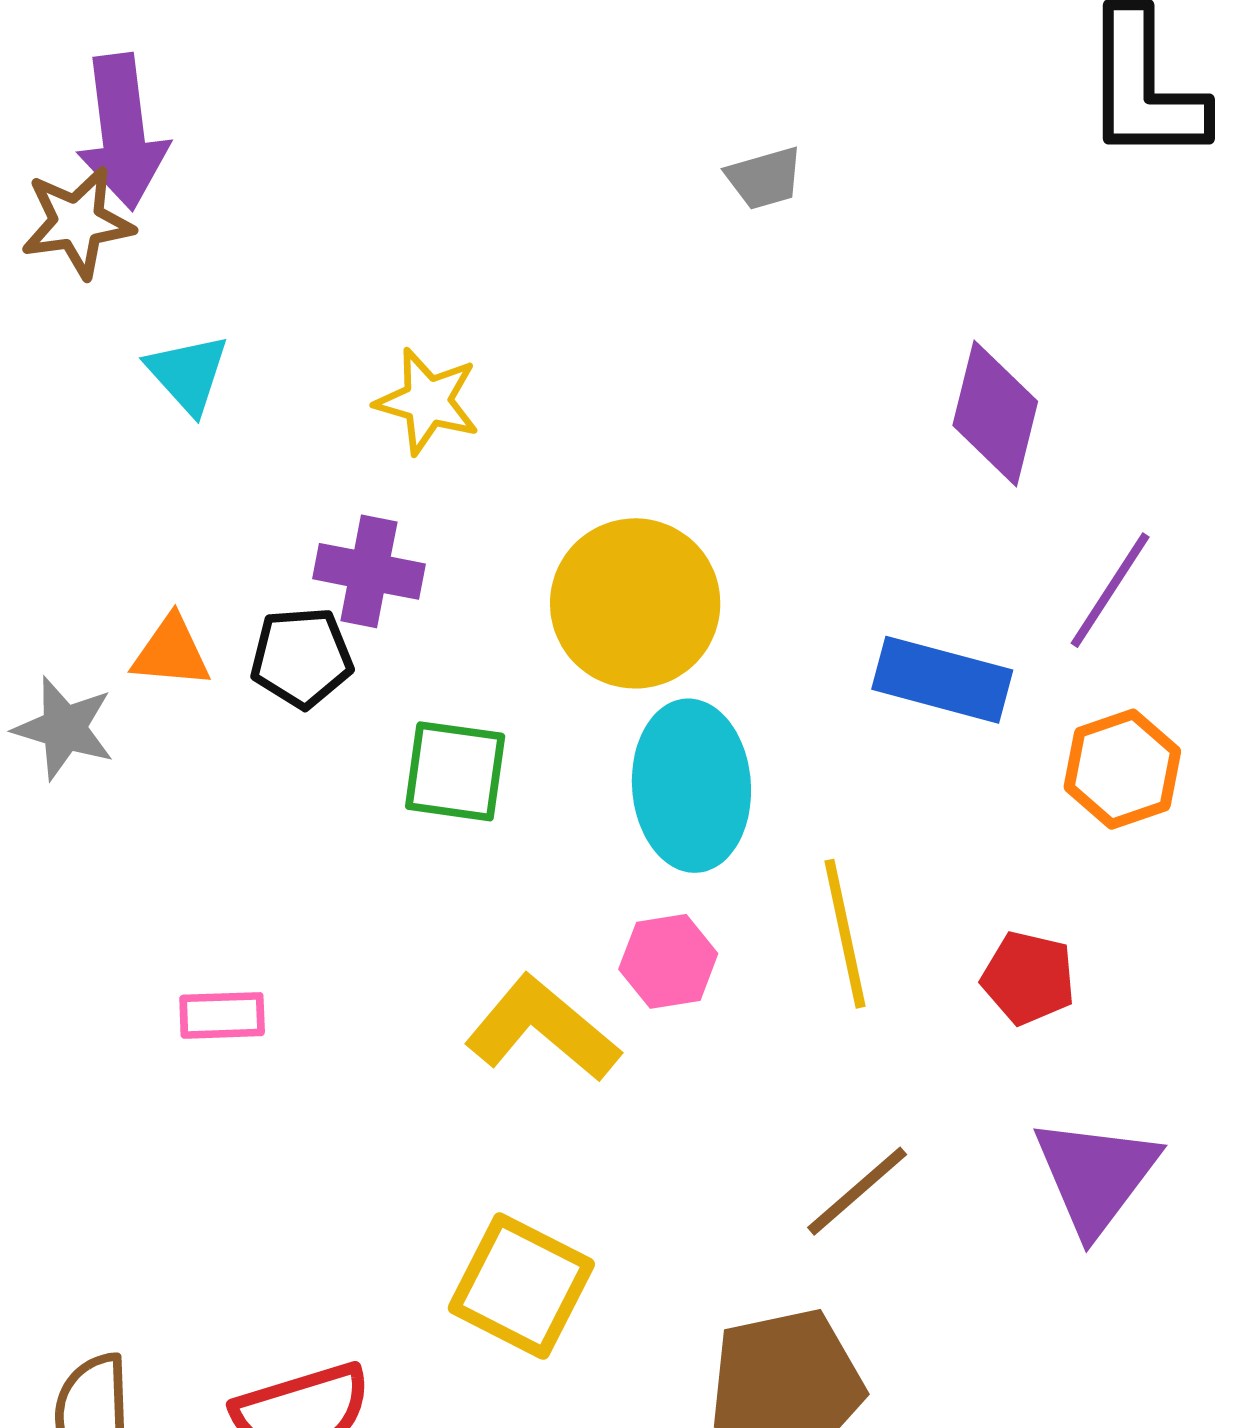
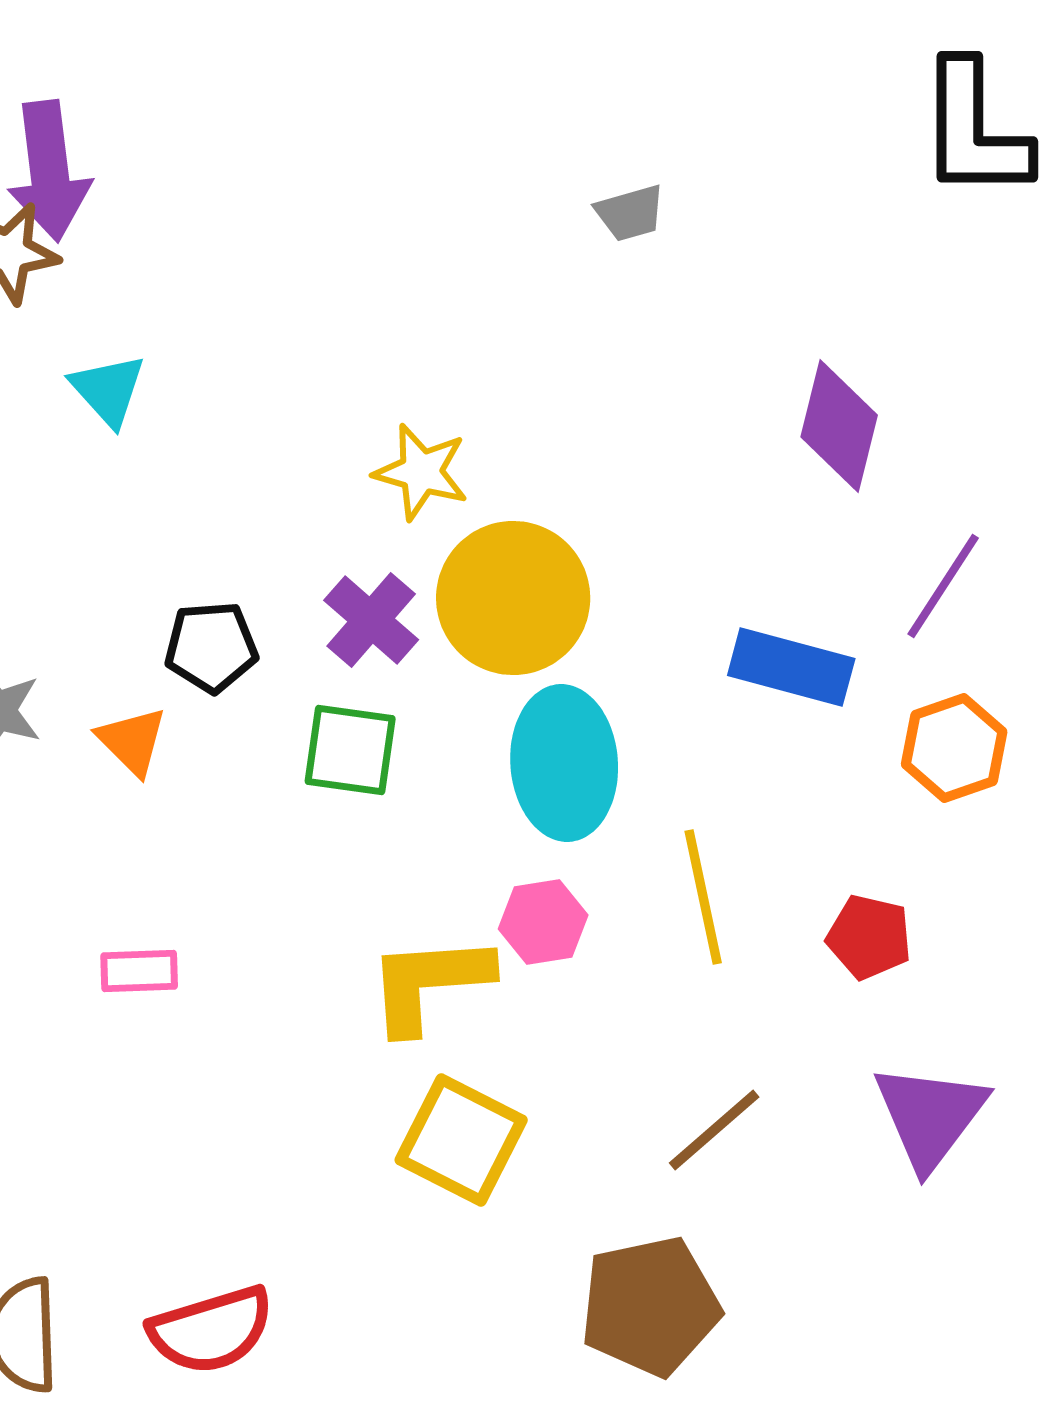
yellow star: (427, 401) -> (421, 472), moved
purple cross: (369, 571) -> (371, 620), moved, turned 30
orange triangle: (171, 652) -> (132, 741), moved, turned 40
yellow L-shape: (542, 1029) -> (429, 983), turned -44
yellow square: (521, 1286) -> (461, 1140), moved

